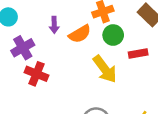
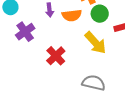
orange semicircle: (80, 34) -> (72, 15), turned 30
red cross: (36, 74) -> (56, 56), moved, turned 30

